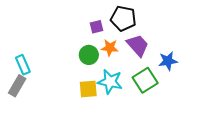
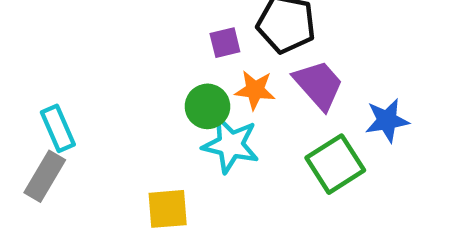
cyan star: (110, 82) -> (231, 145), moved
yellow square: (88, 89) -> (168, 209), moved

